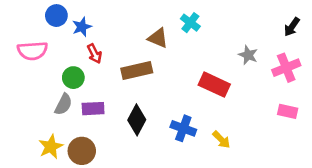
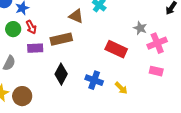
pink cross: (286, 68) -> (157, 43), moved
green circle: (73, 78) -> (13, 29), moved
purple rectangle: (93, 109) -> (35, 48), moved
pink rectangle: (288, 111) -> (156, 71), moved

